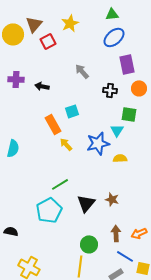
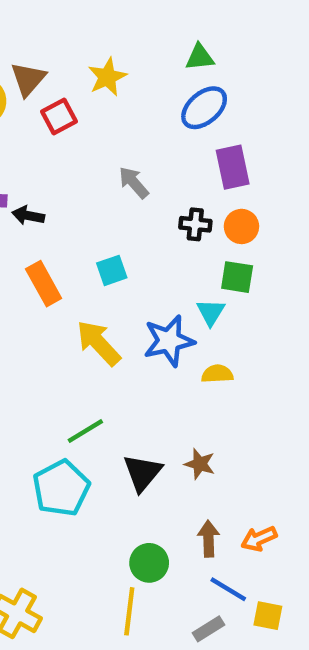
black arrow: (42, 86) -> (28, 215), moved
orange circle: (139, 88) -> (241, 226), moved
orange rectangle: (53, 124) -> (44, 284), moved
yellow arrow: (66, 144) -> (99, 343), size x1.6

